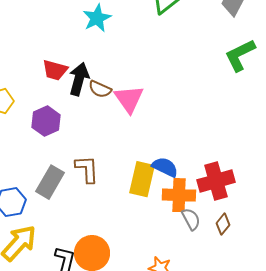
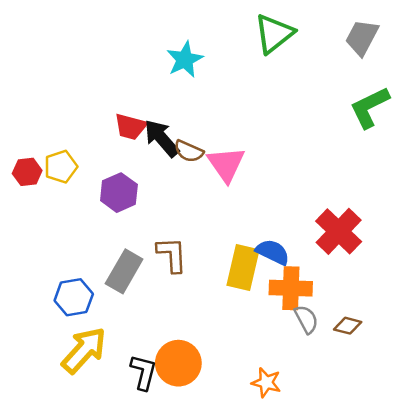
black arrow: (79, 79) -> (162, 138), turned -56
red cross: (216, 181) -> (339, 231), moved, turned -30
brown diamond: (223, 224) -> (348, 326), turned 65

